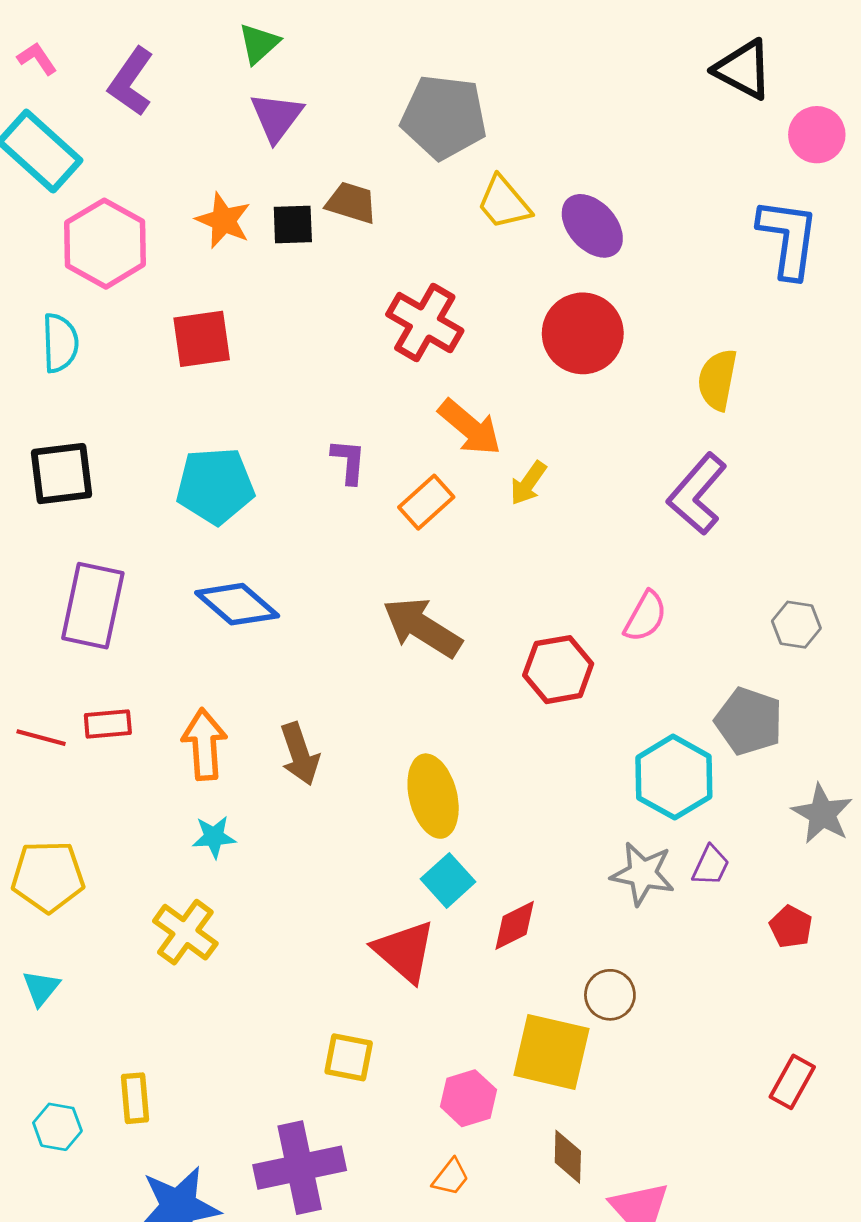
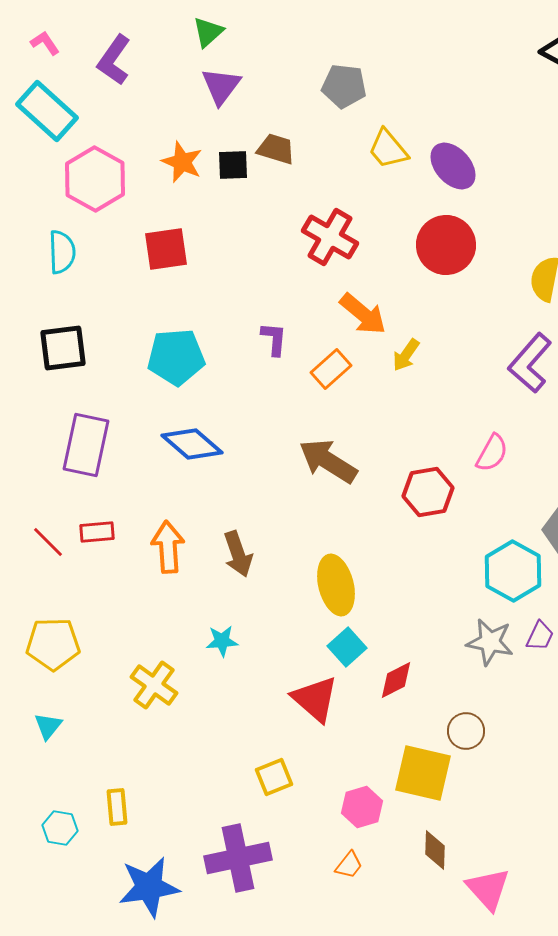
gray pentagon: (444, 117) -> (344, 86), size x0.7
red line: (41, 738) -> (48, 542), turned 30
cyan star: (214, 837) -> (222, 641), moved
yellow square: (349, 1057) -> (274, 777), turned -33

